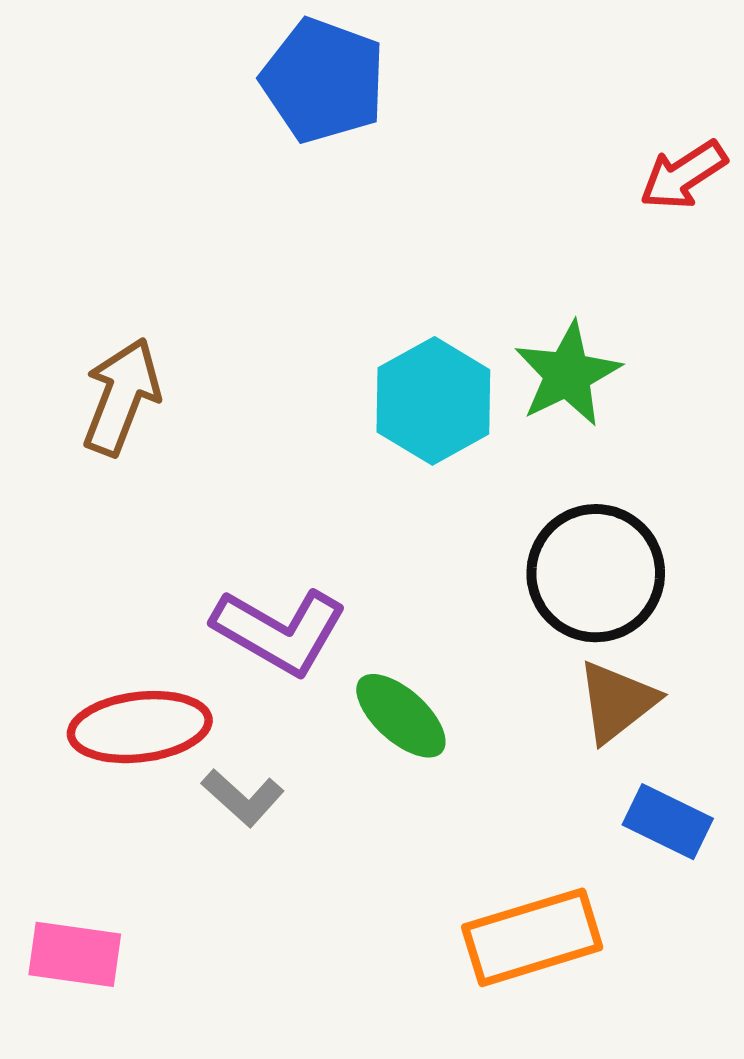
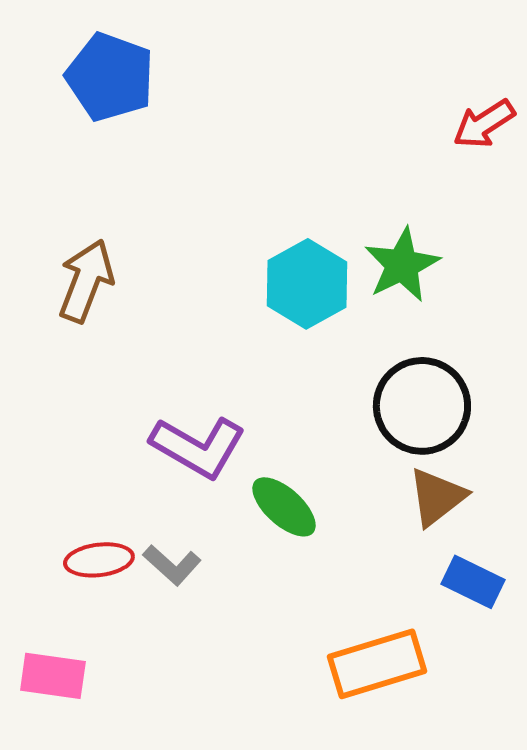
blue pentagon: (323, 80) -> (110, 77), moved
red ellipse: (140, 727) -> (99, 560), moved, size x0.7

